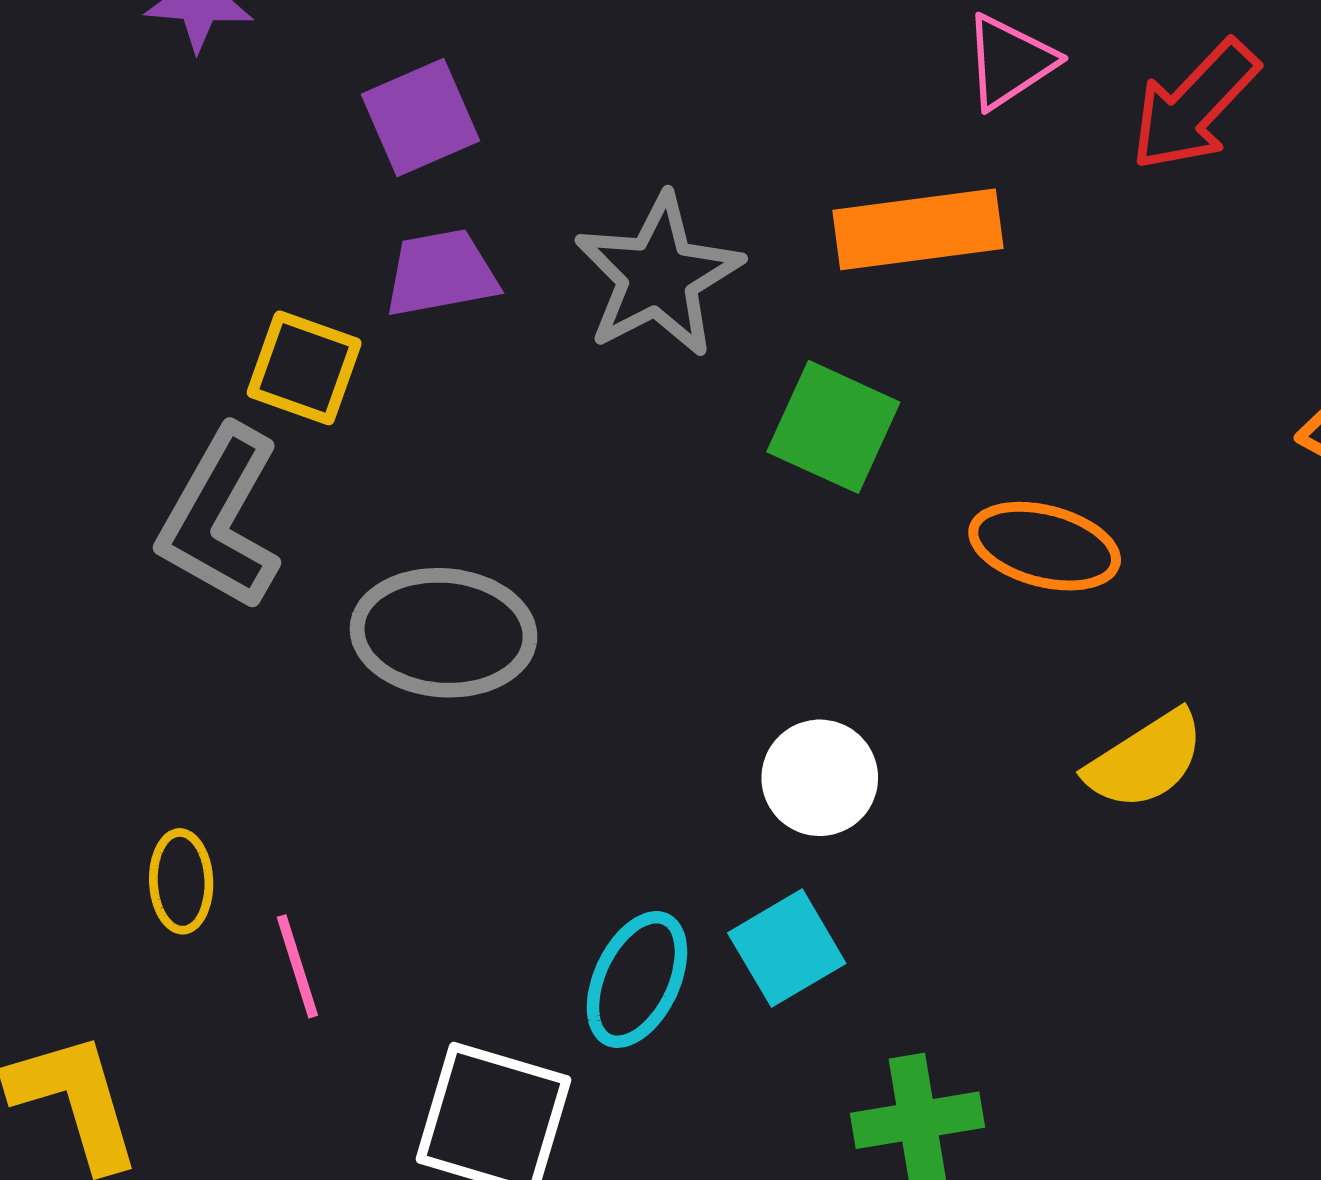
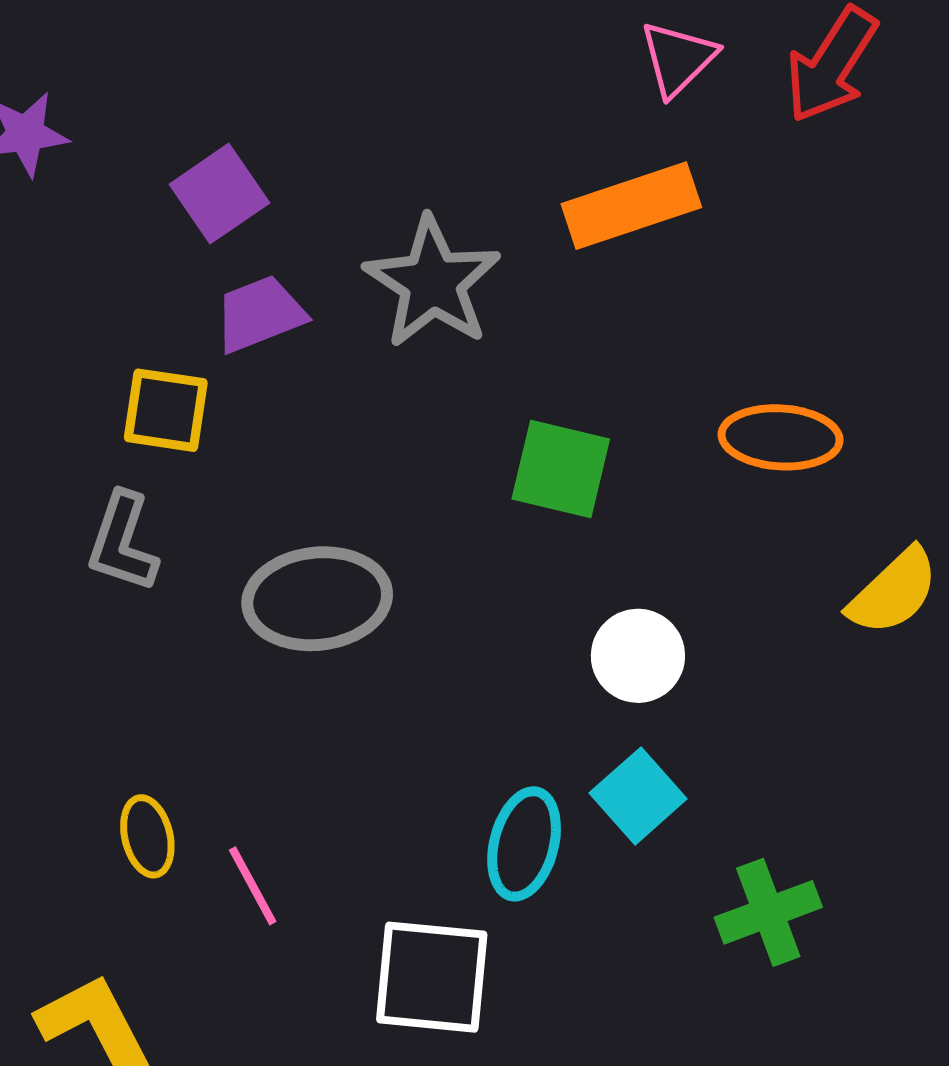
green square: (833, 427) -> (561, 469), moved
gray L-shape: (220, 518) -> (123, 542), size x0.7

